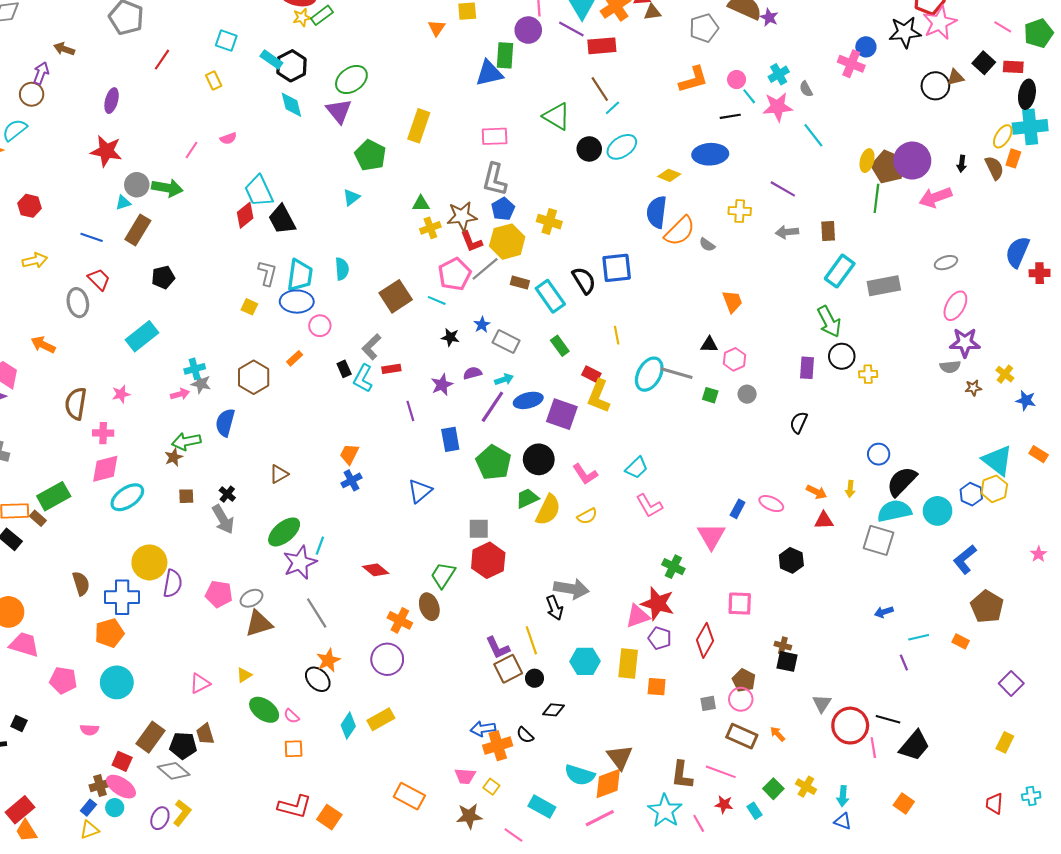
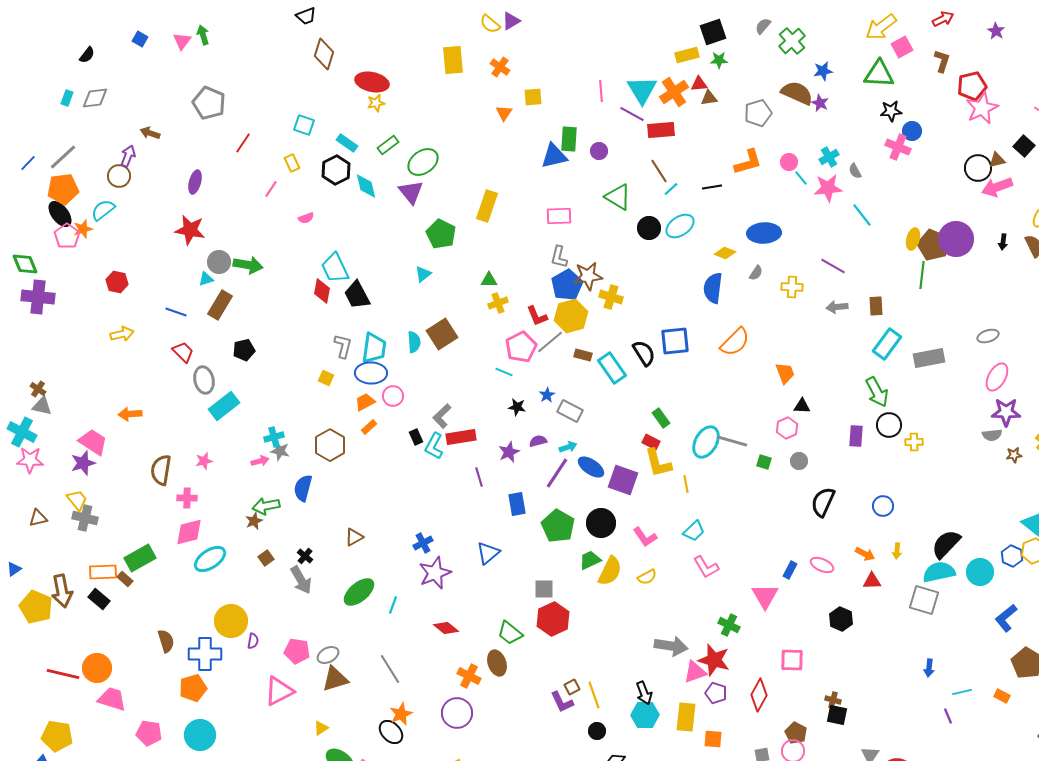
green rectangle: (322, 15) -> (388, 145), moved
purple circle: (528, 30) -> (599, 151), moved, size x0.7
black star: (905, 32) -> (891, 111), moved, size x0.7
black hexagon: (291, 66) -> (336, 170), moved
black line: (730, 116) -> (712, 187), moved
pink line: (192, 150) -> (271, 189), moved
gray L-shape: (495, 179) -> (559, 257), size x0.7
pink arrow: (935, 197) -> (997, 187), moved
blue pentagon: (503, 209) -> (567, 285), size x1.4
red diamond: (245, 215) -> (322, 291), turned -40
brown star: (462, 216) -> (588, 276), moved
orange semicircle: (680, 231) -> (735, 342), moved
gray semicircle: (707, 245) -> (756, 273), moved, turned -91
brown square: (396, 296) -> (442, 334), moved
gray ellipse: (78, 303) -> (204, 380), moved
yellow line: (617, 335) -> (686, 484), moved
orange arrow: (43, 345) -> (130, 414), turned -30
black triangle: (709, 345) -> (802, 406), moved
green rectangle: (560, 346) -> (661, 418), moved
red rectangle: (391, 369) -> (461, 437), size x1.6
yellow L-shape: (599, 396) -> (658, 463), turned -36
blue ellipse: (528, 400) -> (591, 467), turned 48
black semicircle: (799, 423) -> (823, 502), moved, size x1.4
orange trapezoid: (349, 454) -> (365, 402), moved, turned 35
blue circle: (879, 454) -> (883, 506), moved
brown square: (186, 496) -> (266, 558), turned -35
purple star: (300, 562) -> (435, 573), moved
green trapezoid: (443, 575) -> (510, 633), turned -84
purple semicircle: (173, 584) -> (253, 641), size x0.6
gray arrow: (571, 589) -> (671, 646), moved
black arrow: (555, 608) -> (644, 693), moved
blue arrow: (884, 612) -> (929, 668), turned -66
brown square: (508, 669) -> (572, 687), moved, size x0.6
pink triangle: (200, 683) -> (279, 691), moved, size x1.5

